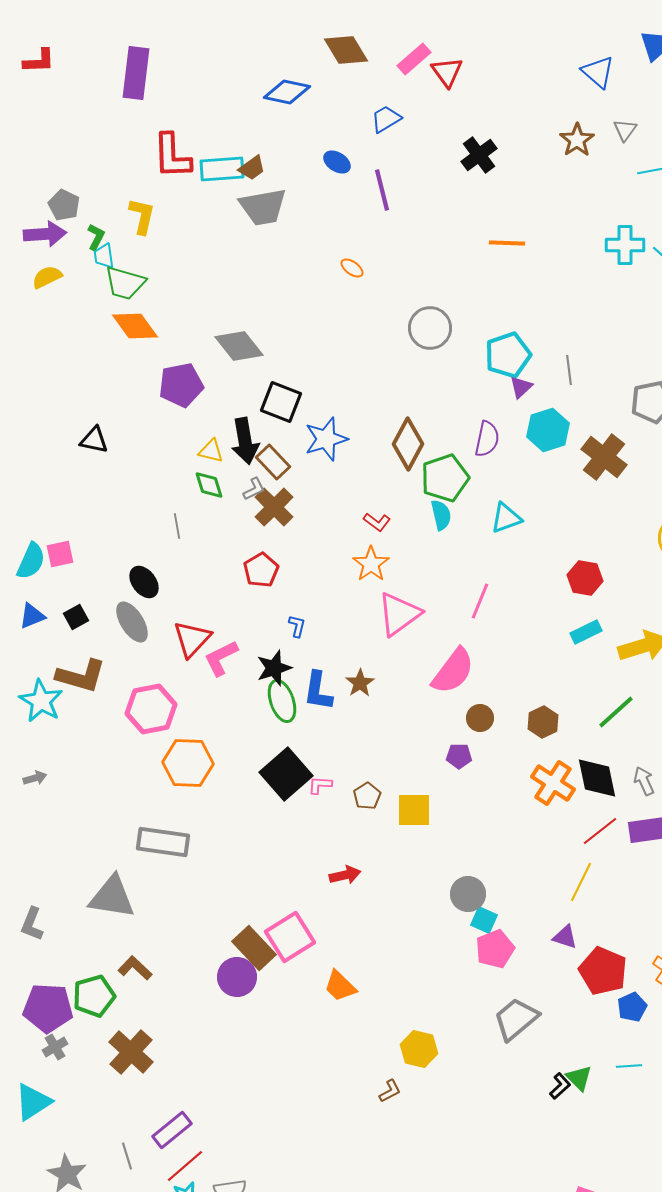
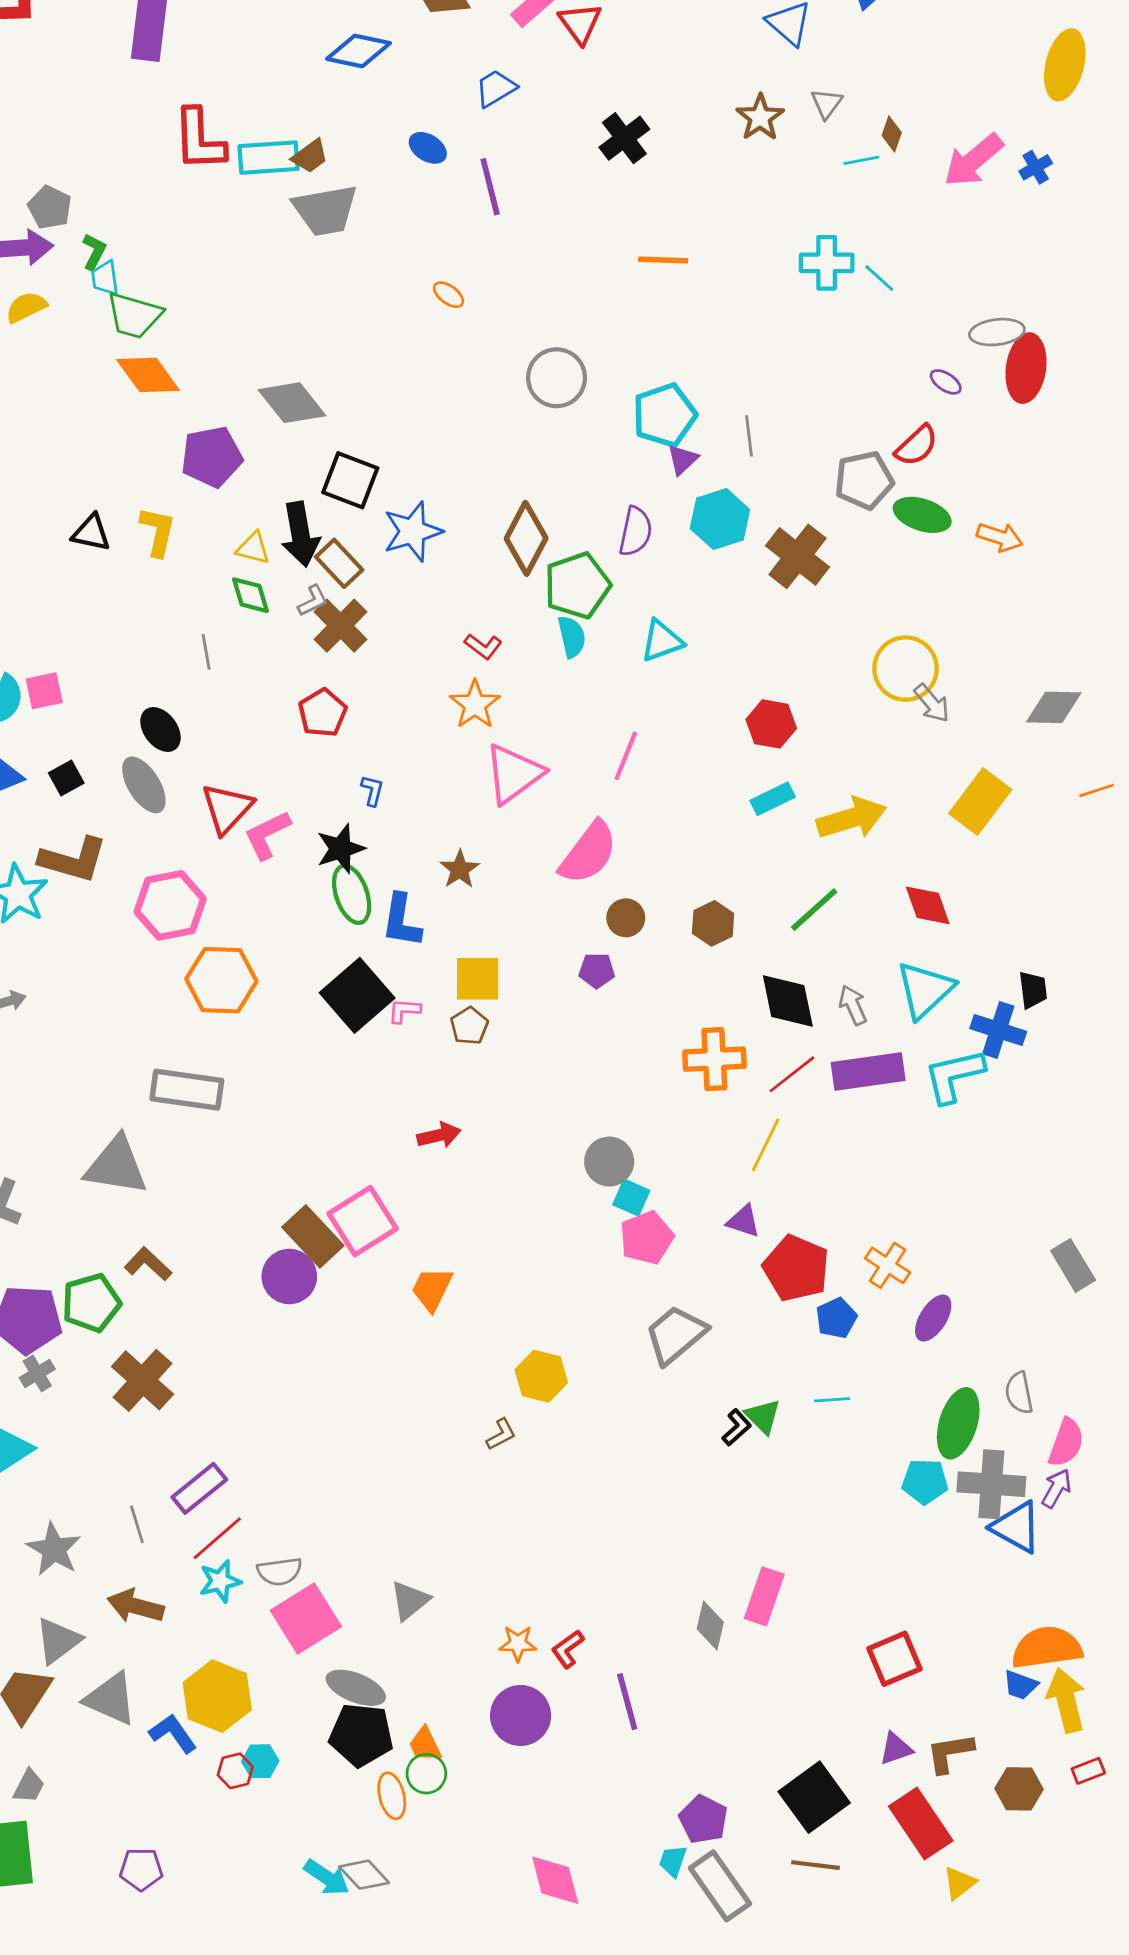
yellow L-shape: (142, 216) -> (158, 531), moved
blue L-shape: (318, 691) -> (401, 921), moved
orange cross: (553, 783) -> (714, 1059), moved, turned -36
yellow square: (414, 810) -> (478, 979), moved
orange trapezoid: (340, 986) -> (432, 1289), turned 72

